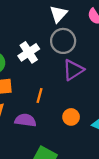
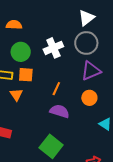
orange circle: (71, 117) -> (89, 98), moved
purple semicircle: (25, 120) -> (60, 111), moved

